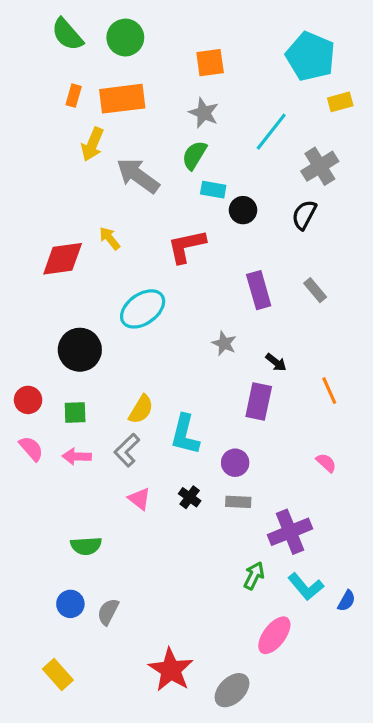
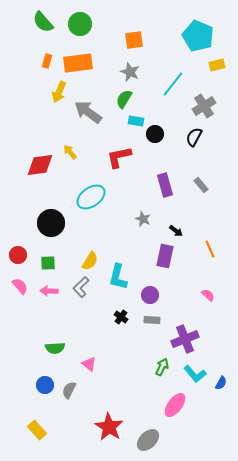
pink triangle: (139, 499) -> (89, 364), moved

